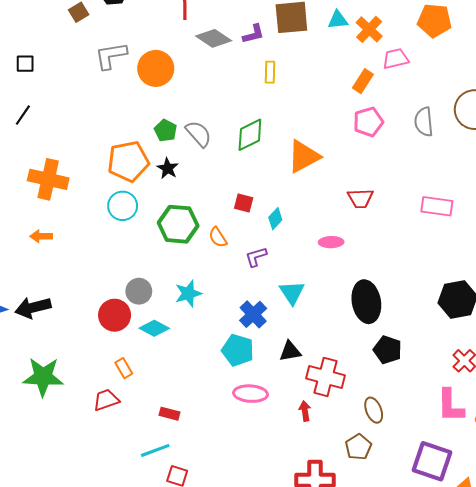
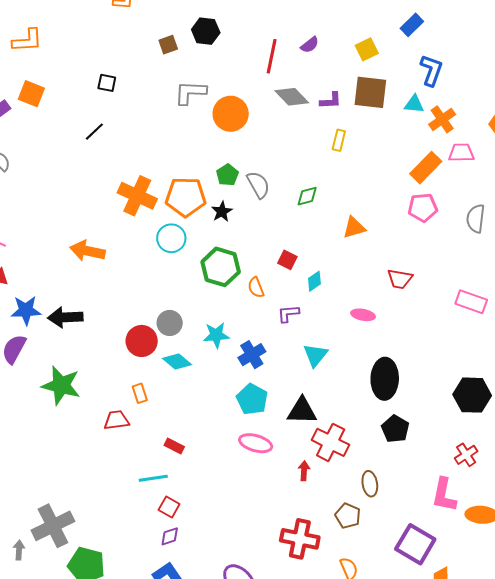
orange rectangle: (363, 81) -> (426, 168), size x1.4
green diamond: (250, 135) -> (307, 196), size x0.7
orange triangle: (304, 156) -> (354, 227), size x0.7
orange cross: (48, 179) -> (137, 196), moved
orange arrow: (41, 236) -> (87, 251), size x1.6
blue cross: (253, 314) -> (252, 355), moved
black triangle: (290, 351) -> (302, 411), size x1.4
brown pentagon: (358, 447) -> (348, 516), turned -30

